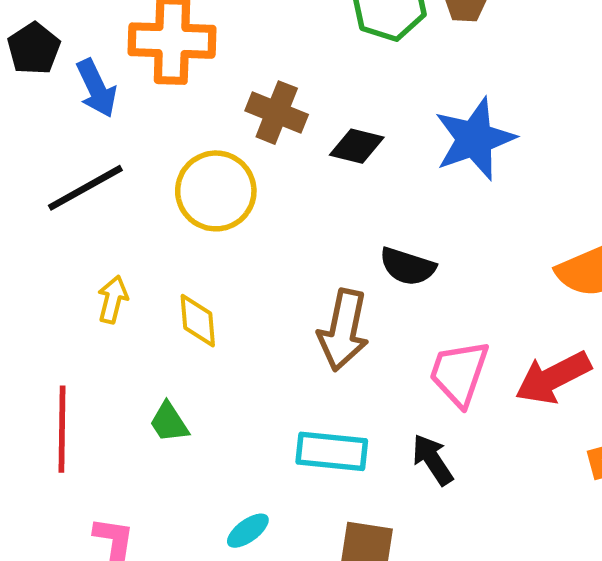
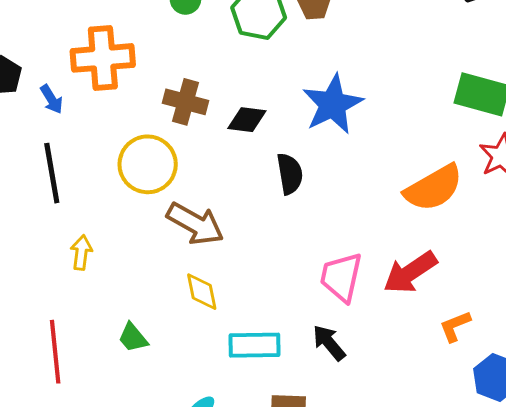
blue arrow: (96, 88) -> (52, 99), size x0.7
black line: (85, 188) -> (52, 173), turned -64
black semicircle: (407, 266) -> (290, 174), moved, turned -111
yellow diamond: (198, 321) -> (202, 292), moved
brown arrow: (343, 330) -> (195, 224), moved, turned -66

